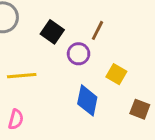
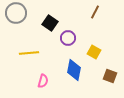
brown line: (97, 30) -> (95, 12), moved
pink semicircle: (16, 119) -> (43, 81), moved

